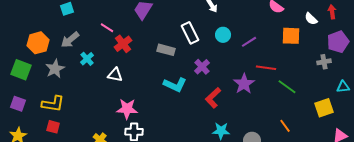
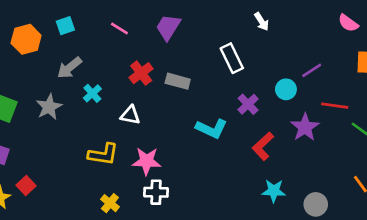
pink line: (107, 28) -> (119, 28), moved
cyan circle: (223, 35) -> (286, 89), moved
orange hexagon: (38, 43) -> (26, 39), moved
gray rectangle: (166, 50) -> (178, 81), moved
yellow L-shape: (53, 104) -> (103, 154), moved
red square: (53, 127) -> (26, 185), moved, turned 32

